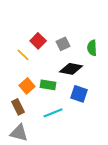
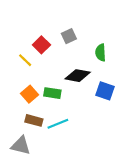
gray square: (63, 44) -> (69, 36), moved
blue square: (79, 94) -> (105, 91), moved
brown rectangle: (18, 107) -> (34, 120), moved, turned -49

